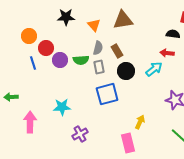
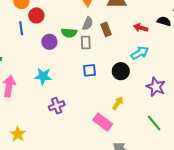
red arrow: (167, 53) -> (141, 28), moved
purple circle: (60, 60) -> (49, 42), moved
black circle: (126, 71) -> (121, 71), moved
blue square: (107, 94) -> (90, 70), size x0.6
pink rectangle: (128, 143) -> (103, 122), turned -48

